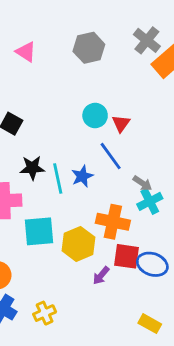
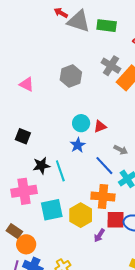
red triangle: (121, 123) -> (100, 126), turned 40
blue line: (111, 156) -> (104, 166), moved
blue star: (82, 176) -> (78, 145), moved
gray arrow: (142, 183) -> (121, 150), moved

